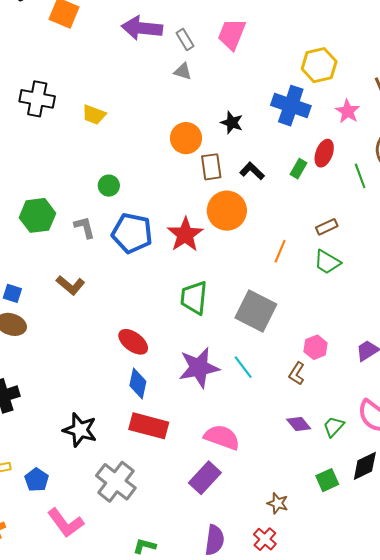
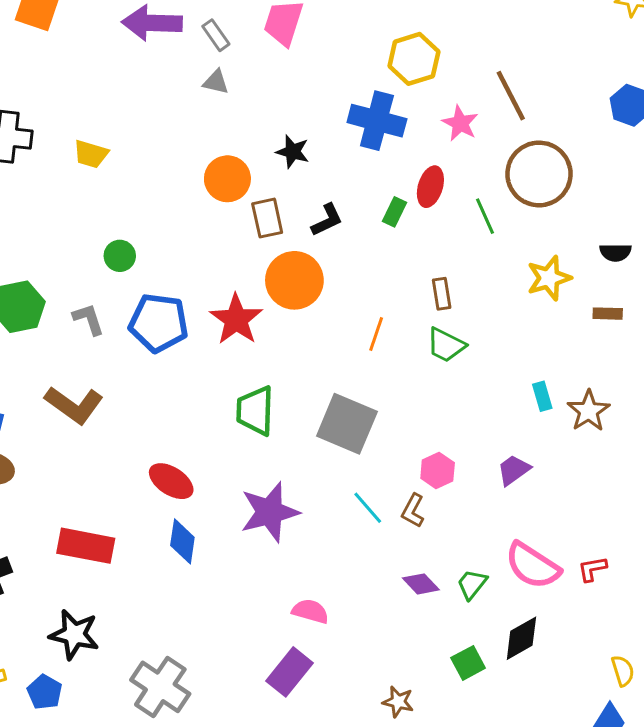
black L-shape: (252, 171) -> (327, 220), turned 115
brown rectangle: (327, 227) -> (442, 294), turned -70
brown L-shape: (71, 285) -> (74, 405), size x1.4
cyan line: (243, 367) -> (368, 508), moved
red rectangle: (149, 426) -> (86, 546), moved
black star: (80, 430) -> (74, 634), moved
pink semicircle: (222, 437) -> (310, 611), size x0.7

